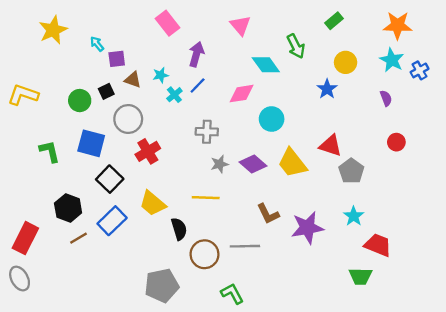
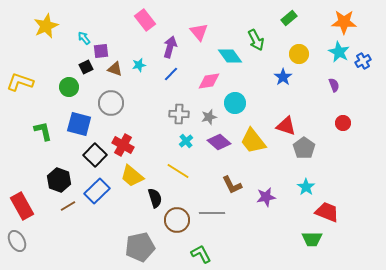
pink triangle: (240, 25) -> (199, 32), moved
black square: (106, 91) -> (86, 67), moved
cyan cross: (174, 95) -> (186, 141), moved
red cross: (148, 151) -> (123, 145), moved, turned -30
gray star: (220, 164) -> (209, 117), moved
yellow line: (206, 198) -> (178, 171), turned 30
purple star: (307, 228) -> (266, 197), size x0.7
red rectangle: (25, 238) -> (22, 206), turned -56

